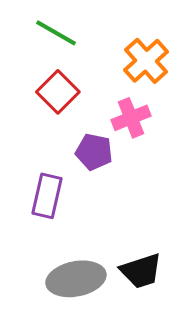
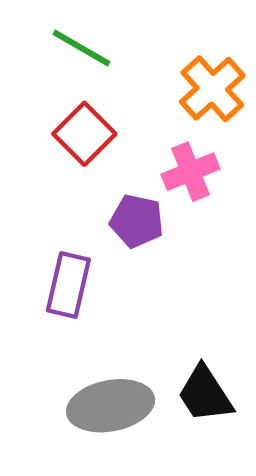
black trapezoid: (141, 271) -> (205, 394), turned 75

